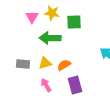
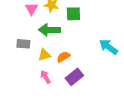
gray rectangle: (23, 64) -> (23, 44), moved
purple rectangle: (75, 85) -> (74, 77), turned 66

